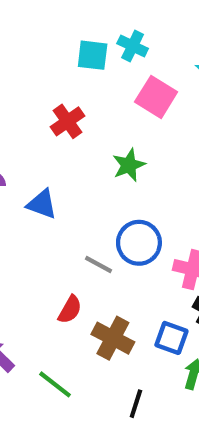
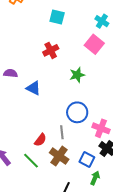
cyan cross: (133, 46) -> (102, 21), moved
cyan square: (93, 55) -> (57, 17), moved
gray line: (99, 264) -> (62, 132), moved, turned 48
green line: (55, 384) -> (31, 161), moved

